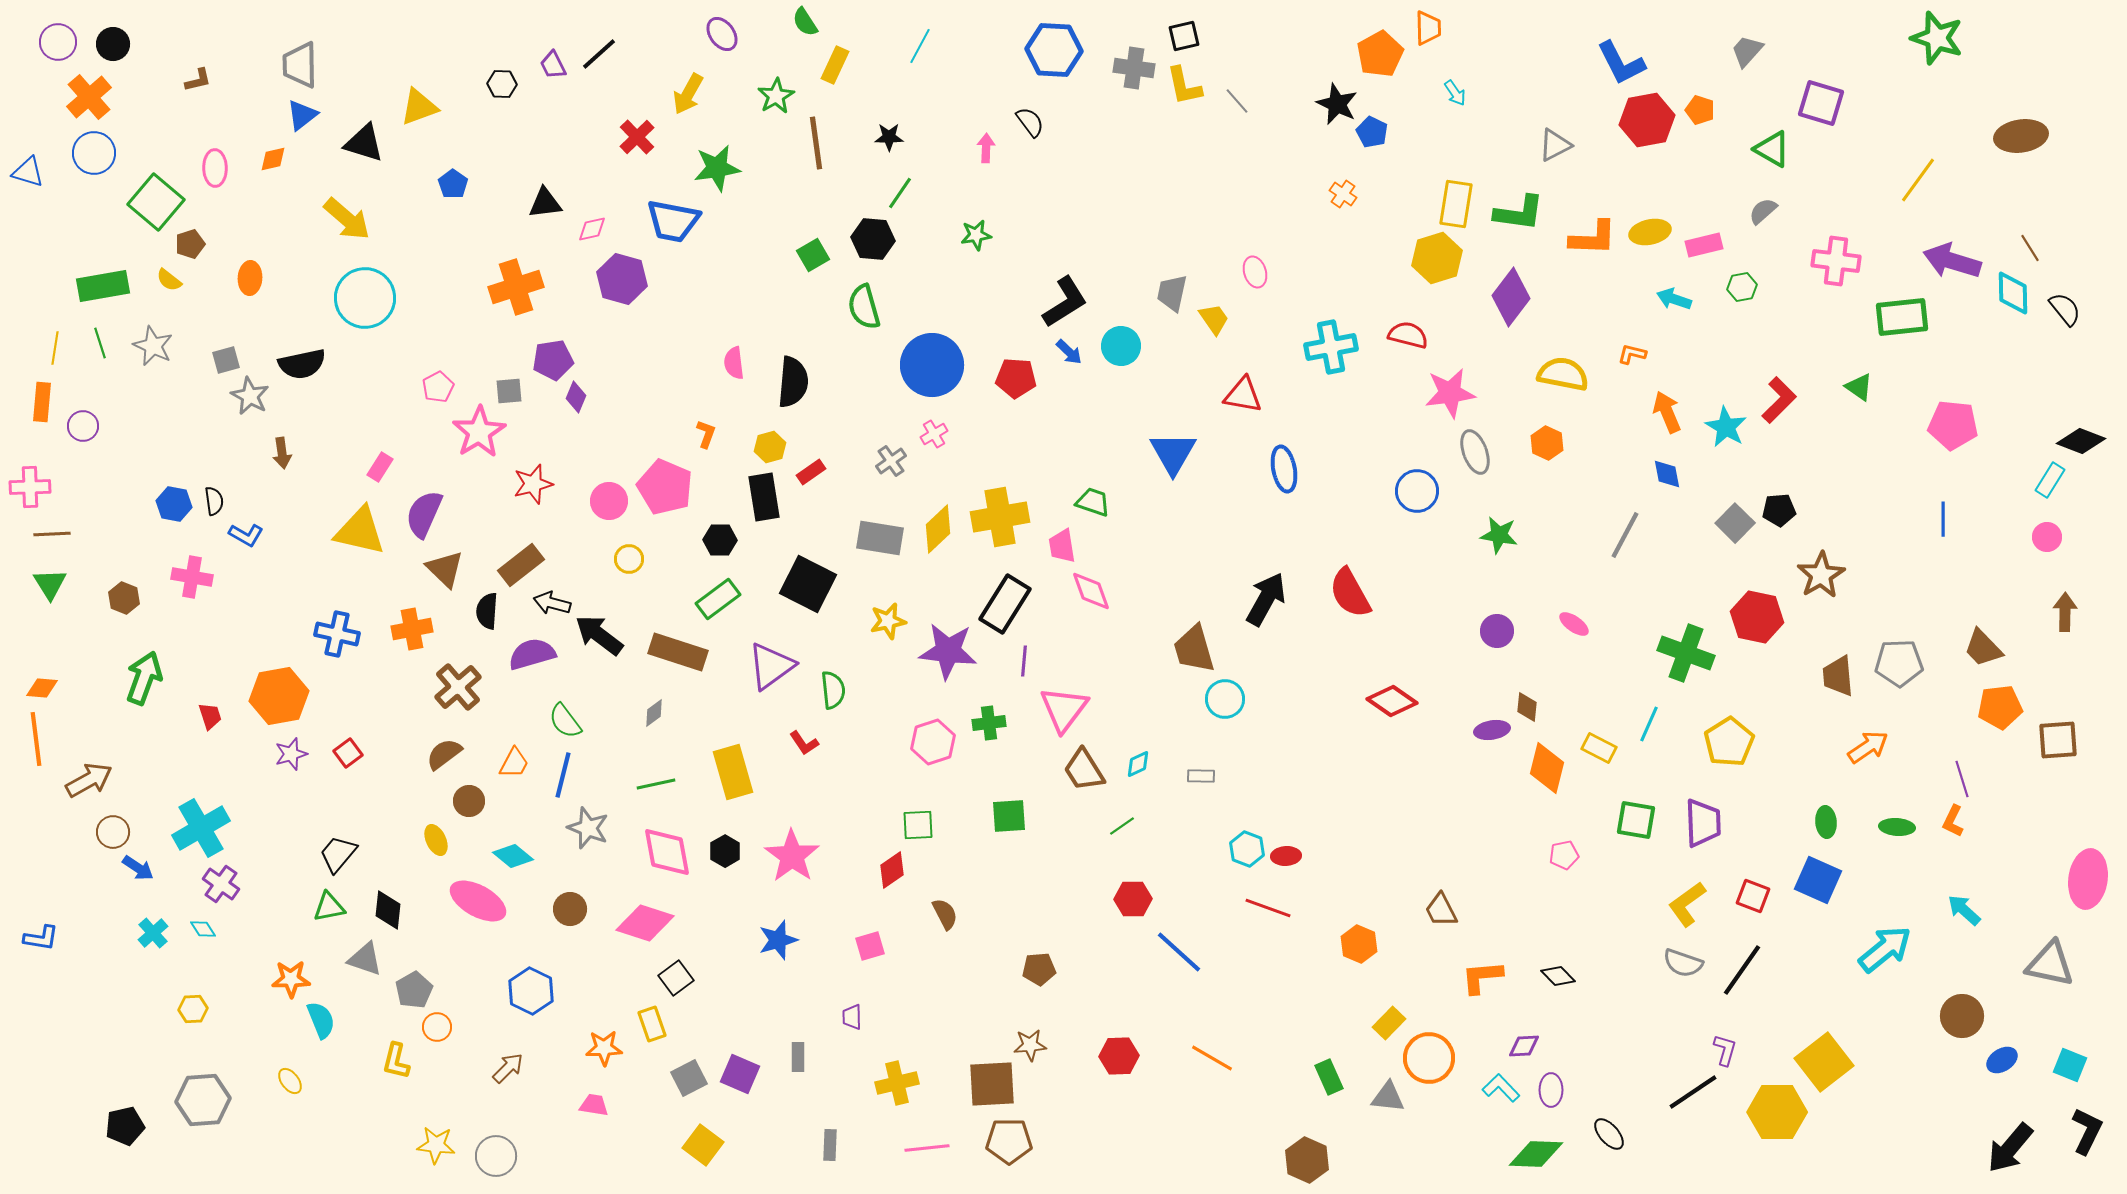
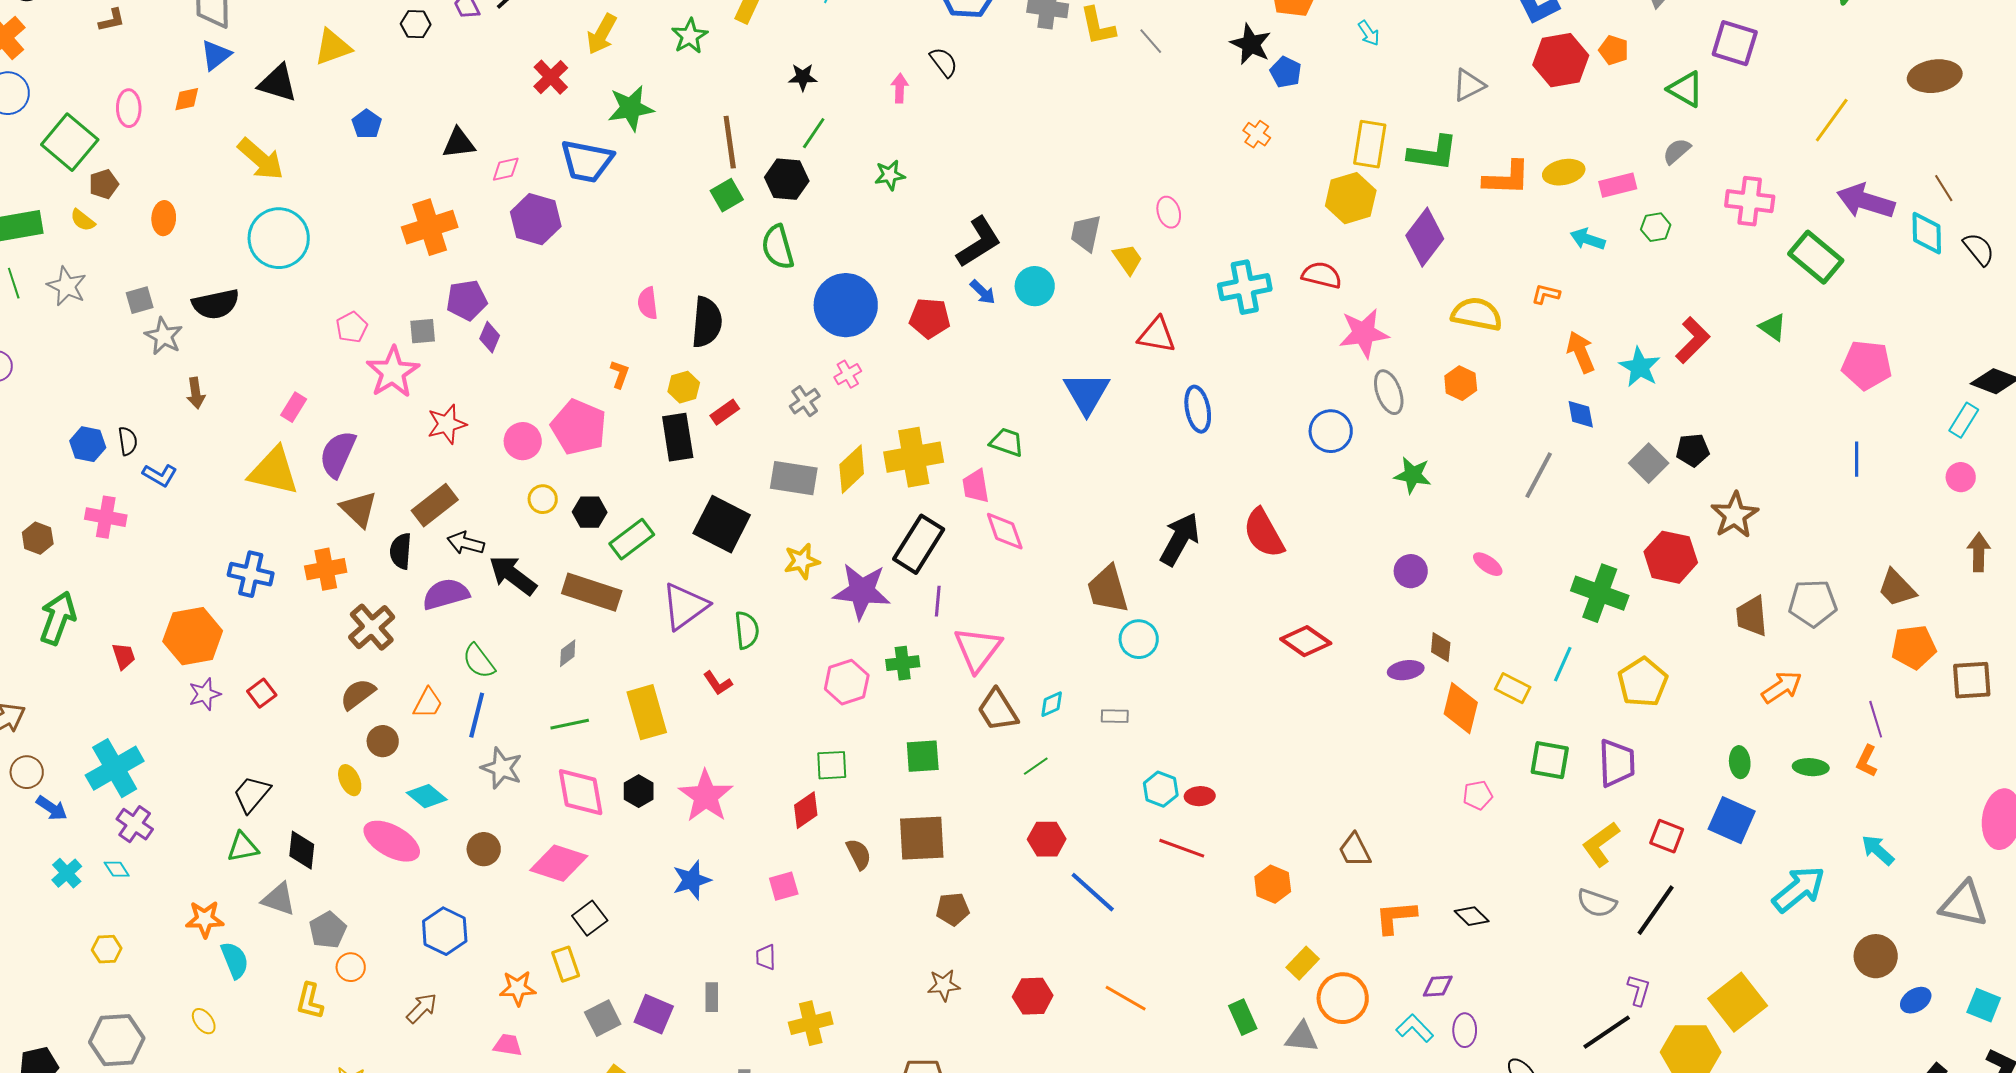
brown line: (816, 143) -> (730, 142), moved
green rectangle: (1902, 317) -> (1816, 257), turned 46
black hexagon: (720, 540) -> (590, 512), moved
brown square: (992, 1084) -> (922, 838), moved

